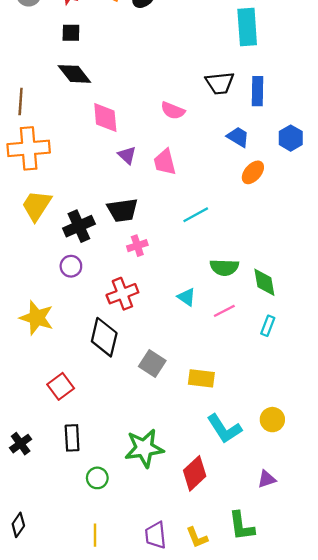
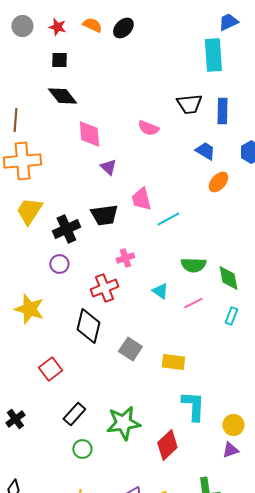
pink trapezoid: (165, 162) -> (141, 199), moved
pink cross: (137, 246) -> (125, 258), moved
yellow circle: (272, 420) -> (233, 425), moved
cyan L-shape: (224, 429) -> (193, 406), turned -144
black rectangle: (72, 438) -> (74, 414), moved, turned 45

